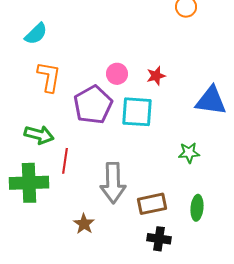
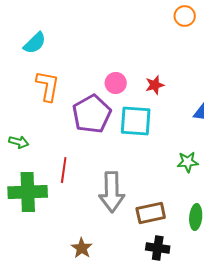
green arrow: (39, 135) -> (19, 142), moved, size x0.7
brown star: (84, 224) -> (82, 248), moved

